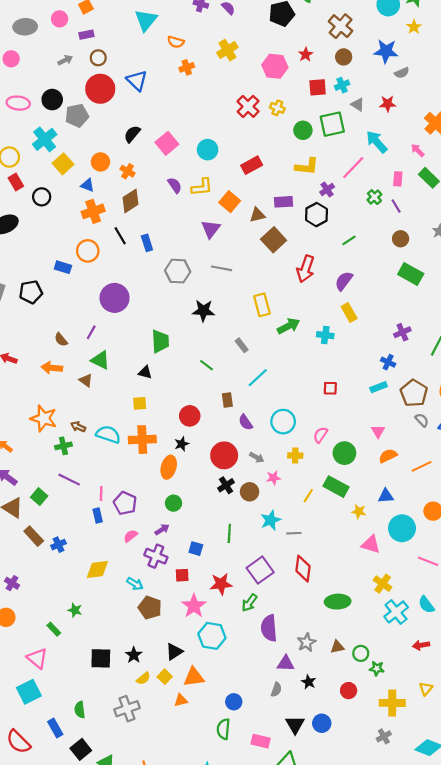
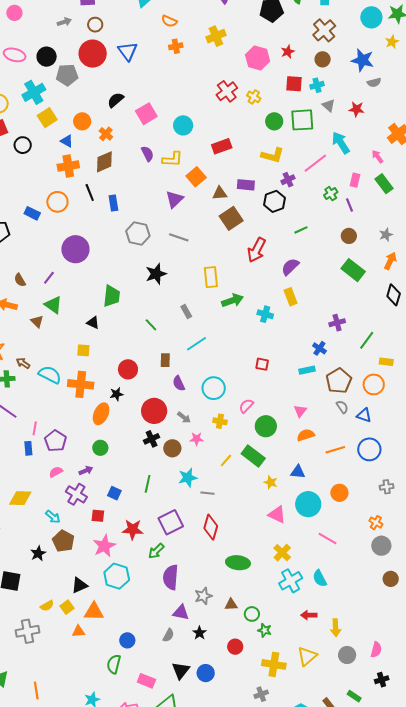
black star: (203, 311) -> (156, 274), turned -30
black star: (134, 655) -> (38, 554), moved
yellow triangle: (426, 689) -> (307, 656), size x1.5

